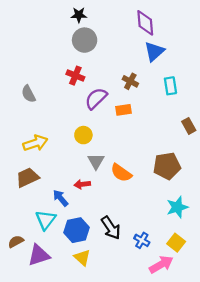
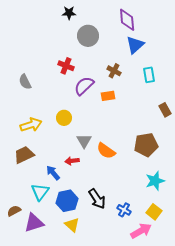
gray circle: (85, 40) -> (88, 36), moved
yellow circle: (83, 135) -> (64, 118), moved

